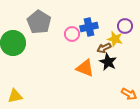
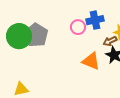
gray pentagon: (39, 22) -> (36, 35), moved

